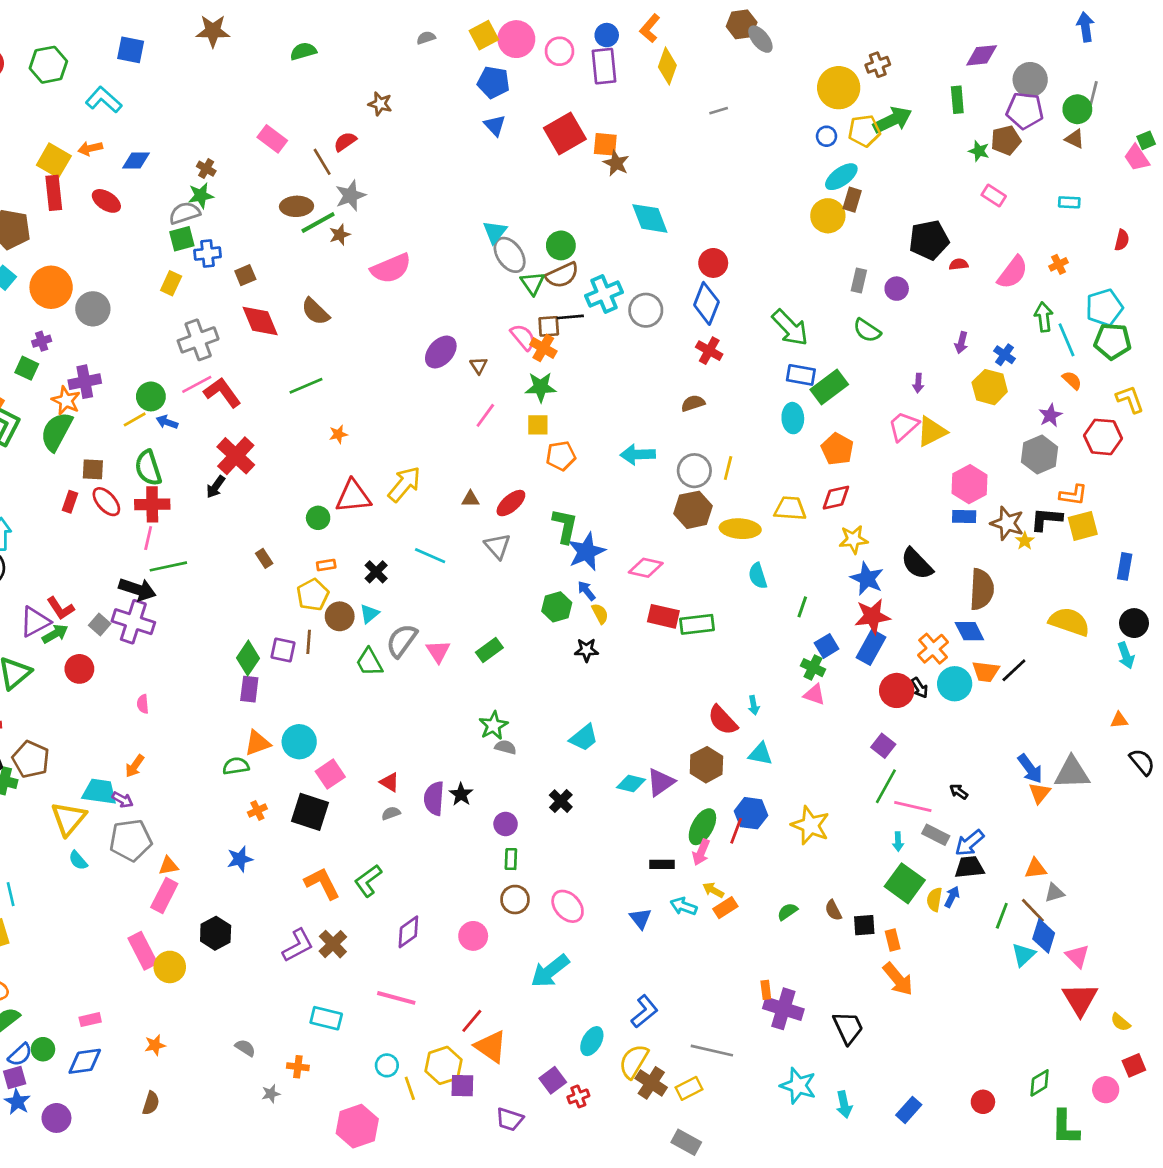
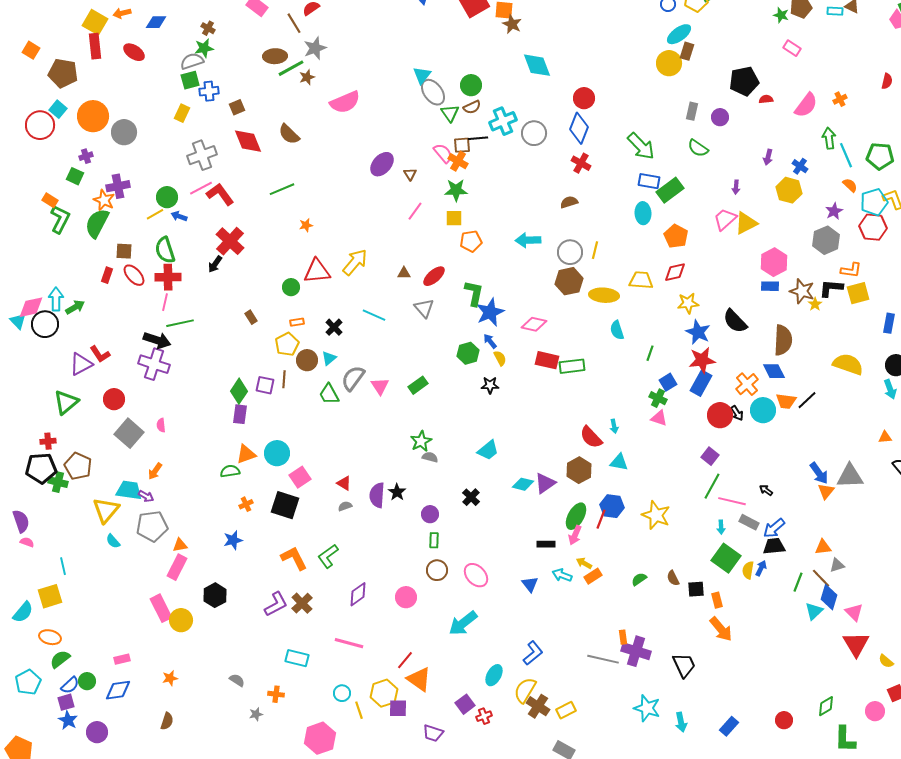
cyan rectangle: (1069, 202) -> (835, 11), moved
brown semicircle: (562, 275) -> (472, 107), size x0.7
cyan pentagon: (1104, 307) -> (874, 202), moved
gray square: (100, 624) -> (129, 433), moved, size x1.8
green arrow: (55, 634) -> (75, 307), moved
gray line: (712, 1051) -> (603, 659), moved

